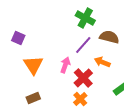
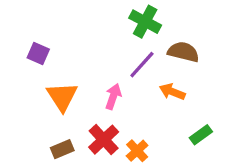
red cross: (83, 78) -> (104, 140), moved

